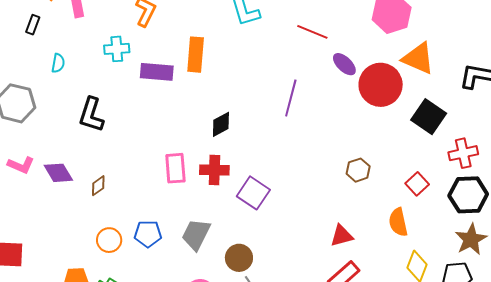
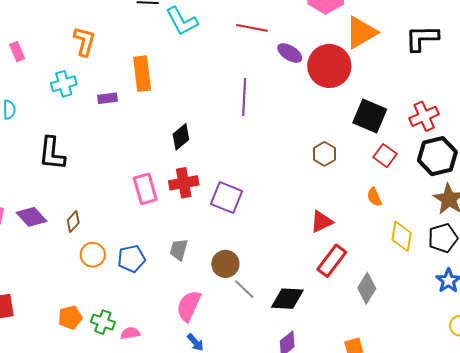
orange triangle: (418, 58) -> (361, 32), turned -42
purple rectangle: (157, 72) -> (107, 98), size x0.6
black square: (429, 117) -> (370, 116), moved
orange semicircle: (398, 222) -> (374, 197), size x0.7
gray trapezoid: (196, 235) -> (179, 250), size x0.7
orange circle: (109, 240) -> (93, 255), moved

